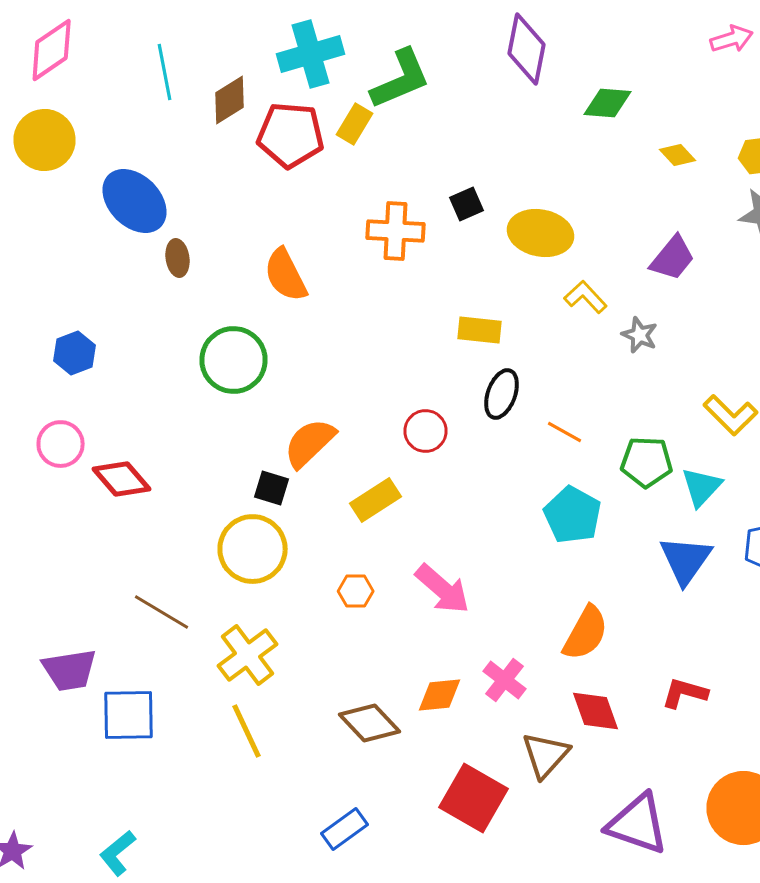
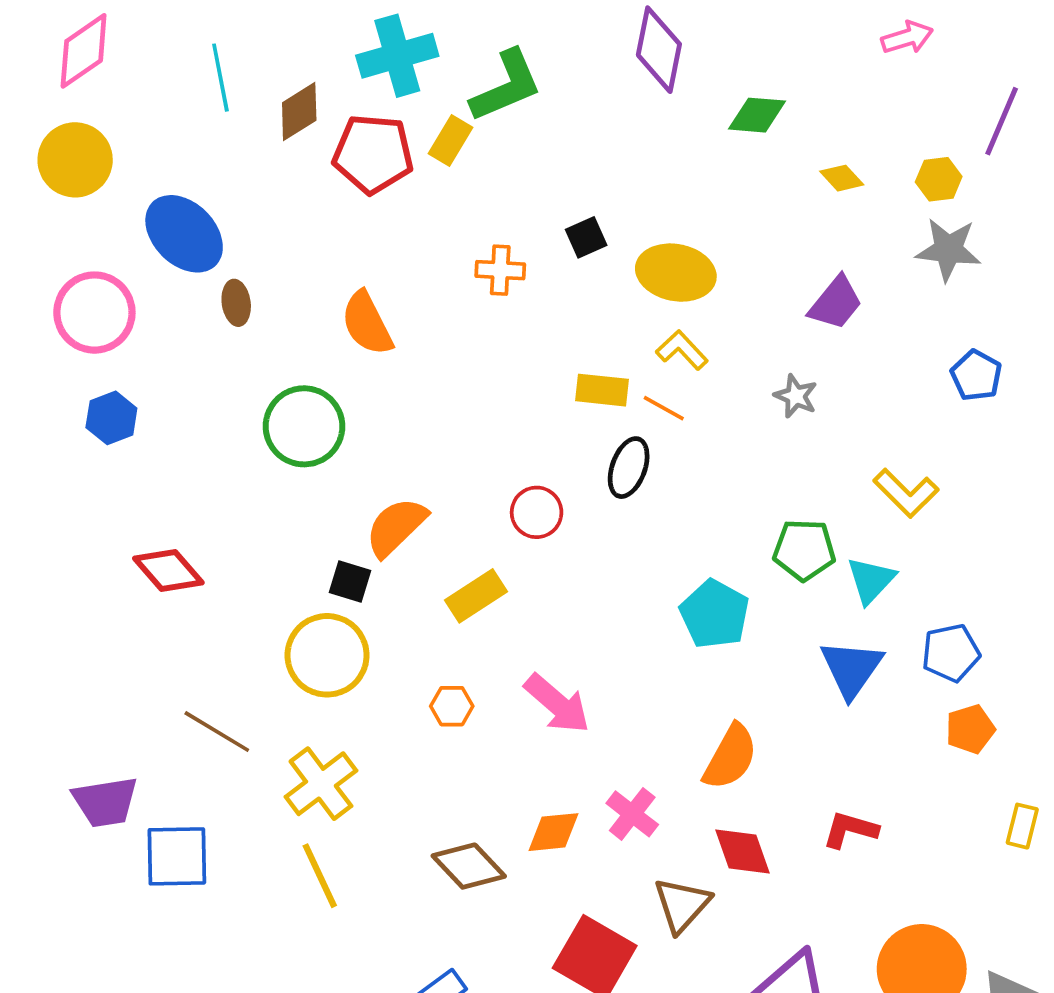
orange cross: (396, 231) -> (500, 270), size x0.7
yellow L-shape: (586, 297) -> (682, 350), moved
orange line: (564, 432) -> (664, 408), moved
pink circle: (60, 444) -> (94, 313), moved, size x1.4

